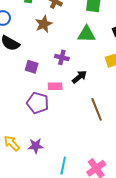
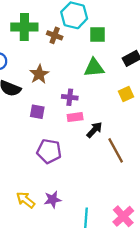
brown star: (44, 24) -> (39, 74), moved
black arrow: (79, 77) -> (94, 130), moved
pink rectangle: (55, 86) -> (75, 117), moved

